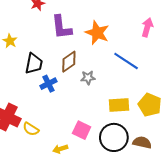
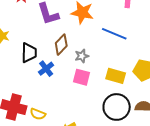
yellow rectangle: (119, 105) -> (116, 76), turned 30
pink square: (82, 130) -> (81, 77), moved

